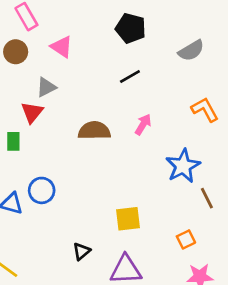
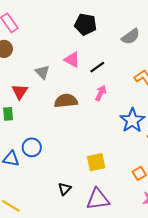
pink triangle: (62, 47) -> (72, 60), moved
black line: (130, 77) -> (97, 67), moved
gray triangle: (46, 87) -> (42, 72), moved, turned -42

